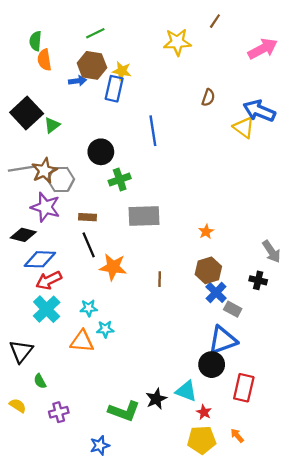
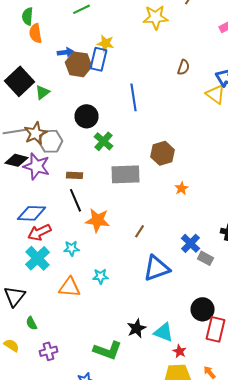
brown hexagon: (92, 65) -> (78, 64), moved
green cross: (120, 179) -> (104, 141), turned -30
black diamond: (23, 235) -> (16, 160), moved
brown hexagon: (208, 270) -> (162, 153), moved
brown line: (160, 279) -> (140, 231), turned 32
cyan star: (89, 308) -> (72, 248), moved
cyan star: (105, 329) -> (100, 276), moved
blue triangle: (223, 340) -> (156, 268), moved
black circle: (212, 365) -> (202, 309), moved
black star: (156, 399) -> (136, 328), moved

